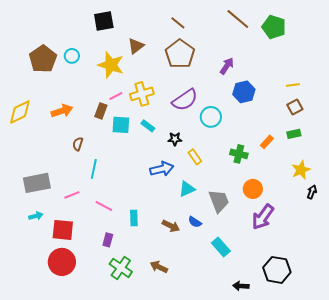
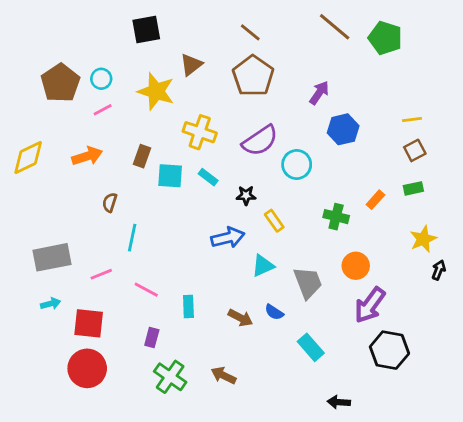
yellow cross: (142, 94) -> (200, 132), turned 35
pink line: (116, 96) -> (103, 110), moved
black hexagon: (277, 270) -> (389, 350), moved

